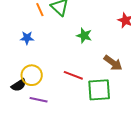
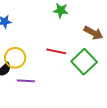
green square: (99, 90) -> (84, 62), turned -30

